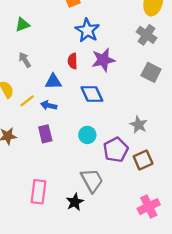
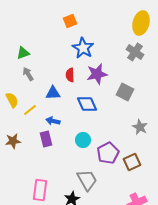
green triangle: (23, 25) -> (23, 53), moved
gray square: (151, 72) -> (125, 92), moved
blue arrow: (49, 105) -> (53, 121), moved
gray star: (139, 125) -> (140, 127), moved

